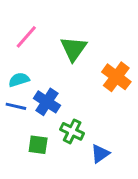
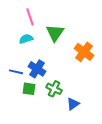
pink line: (26, 37) -> (30, 17), moved, turned -60
cyan semicircle: (19, 80) -> (26, 39), moved
green square: (38, 145) -> (29, 89), moved

